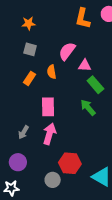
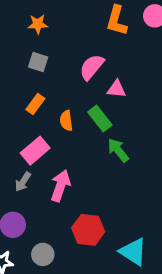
orange semicircle: (52, 72) -> (66, 121), moved
green rectangle: (95, 85) -> (100, 118), moved
pink rectangle: (48, 107) -> (35, 151), moved, turned 48
gray circle: (53, 180) -> (43, 254), moved

